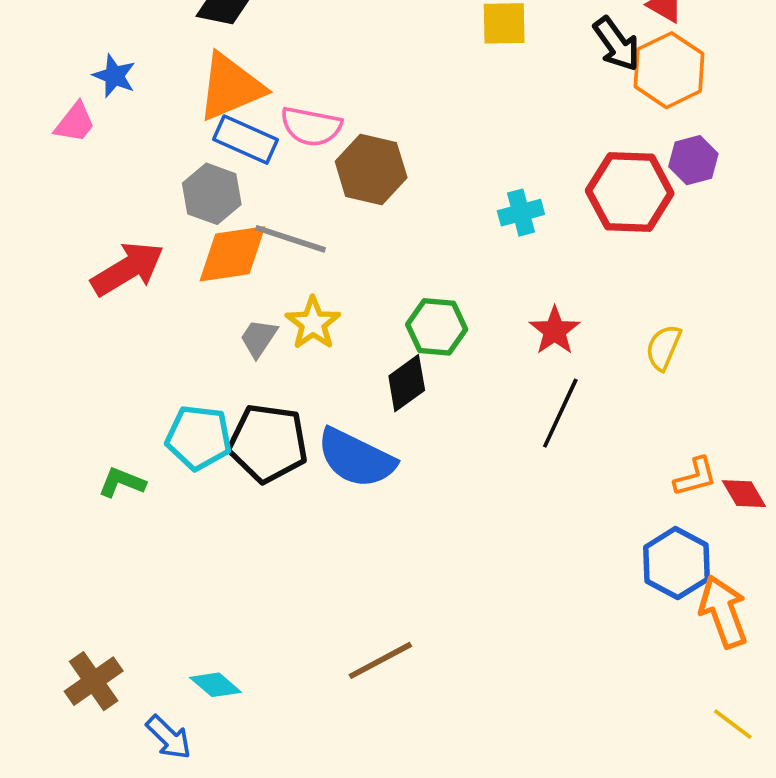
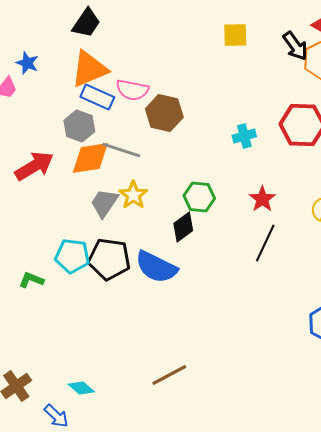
gray trapezoid: (259, 338) -> (104, 203), size x1.4

